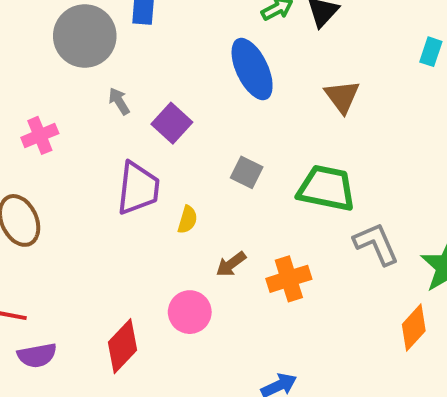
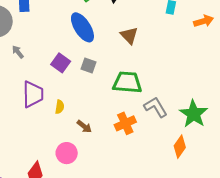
purple square: (172, 123) -> (61, 63), moved
gray square: (247, 172) -> (89, 66), moved
brown arrow: (231, 264) -> (84, 126), turned -98
orange cross: (289, 279) -> (125, 123), moved

